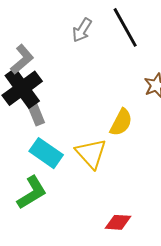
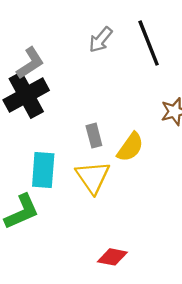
gray rectangle: (36, 115) -> (94, 136), moved
cyan rectangle: (46, 153) -> (43, 170), turned 52

